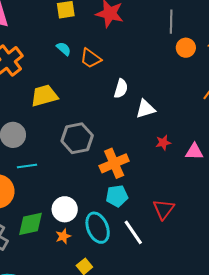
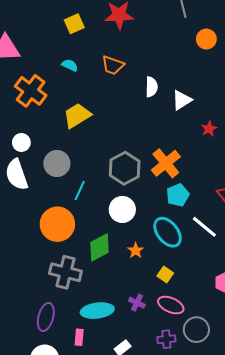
orange circle: (186, 48) -> (206, 39), moved
cyan semicircle: (64, 49) -> (70, 65), moved
gray hexagon: (77, 138) -> (125, 168), moved
cyan line: (27, 166) -> (80, 191), turned -42
white circle: (65, 209) -> (122, 209), moved

